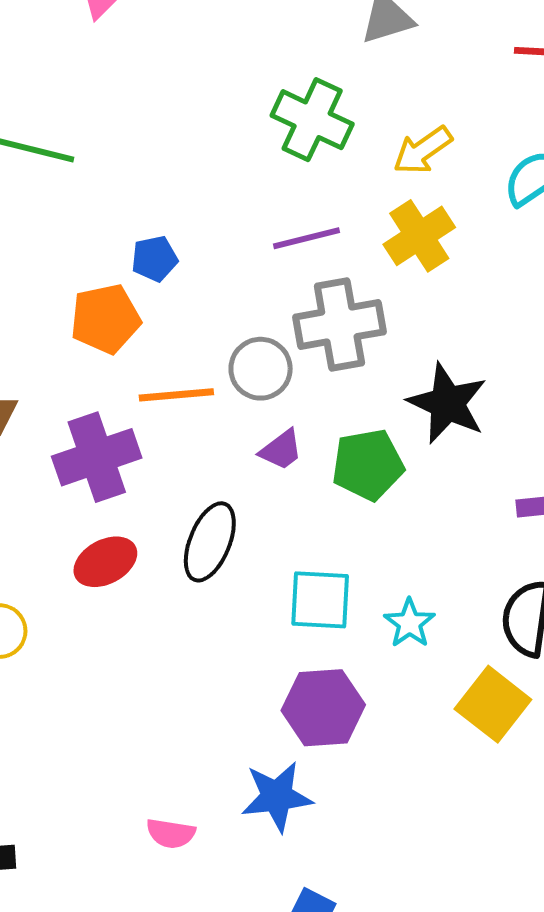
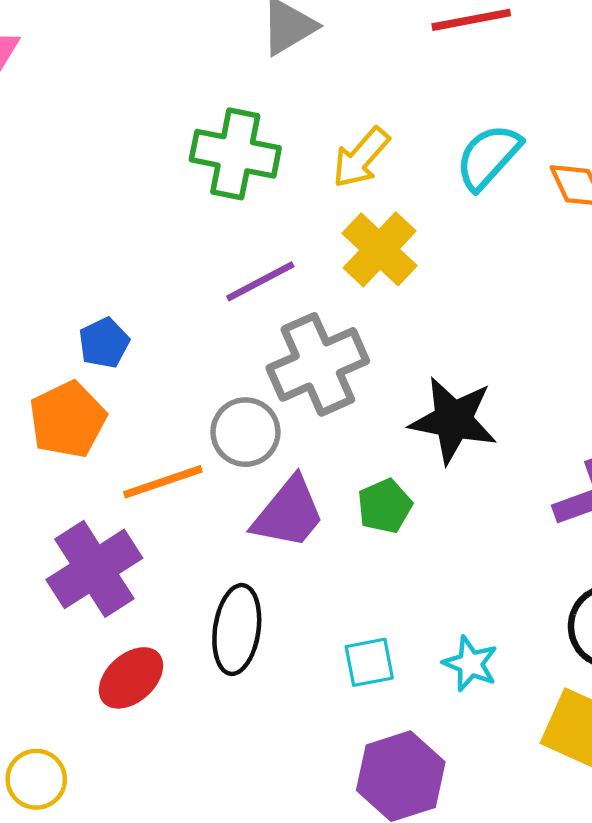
purple trapezoid: (281, 450) -> (289, 513), size x1.6
green pentagon: (368, 465) -> (385, 506), size x0.7
cyan square: (320, 600) -> (369, 662), size x0.7

